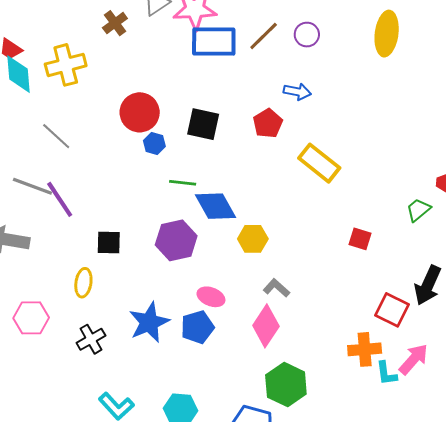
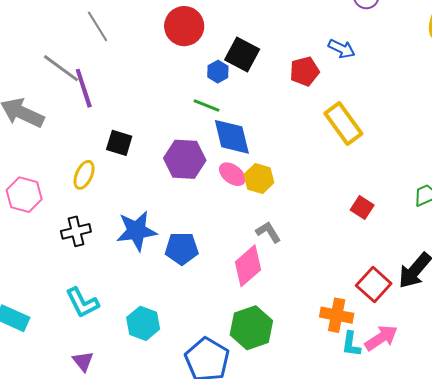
blue hexagon: (154, 144) -> (218, 72), moved
pink ellipse: (211, 297) -> (232, 174), moved

